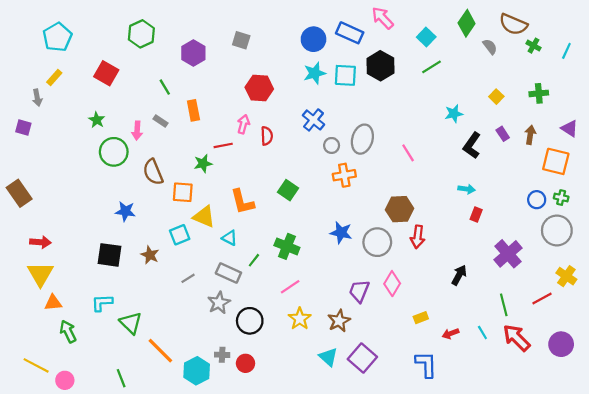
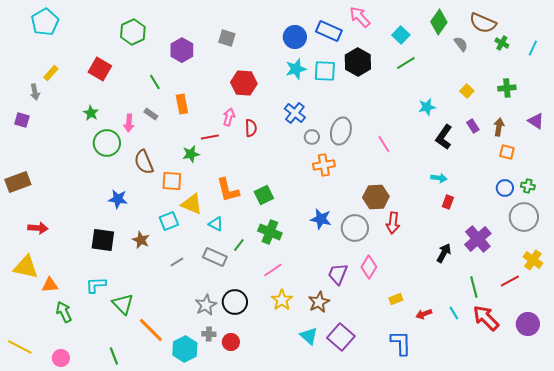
cyan pentagon: (57, 37) -> (45, 22), moved
orange square: (556, 161) -> (507, 152), moved, size x0.6
green square: (288, 190) -> (264, 195), moved, turned 30
brown rectangle: (19, 193) -> (18, 182), turned -75
yellow triangle: (40, 274) -> (26, 267), moved, turned -48
black arrow: (459, 275) -> (444, 253), moved
gray star: (219, 303) -> (206, 305), moved
yellow line: (36, 365) -> (20, 347), moved

